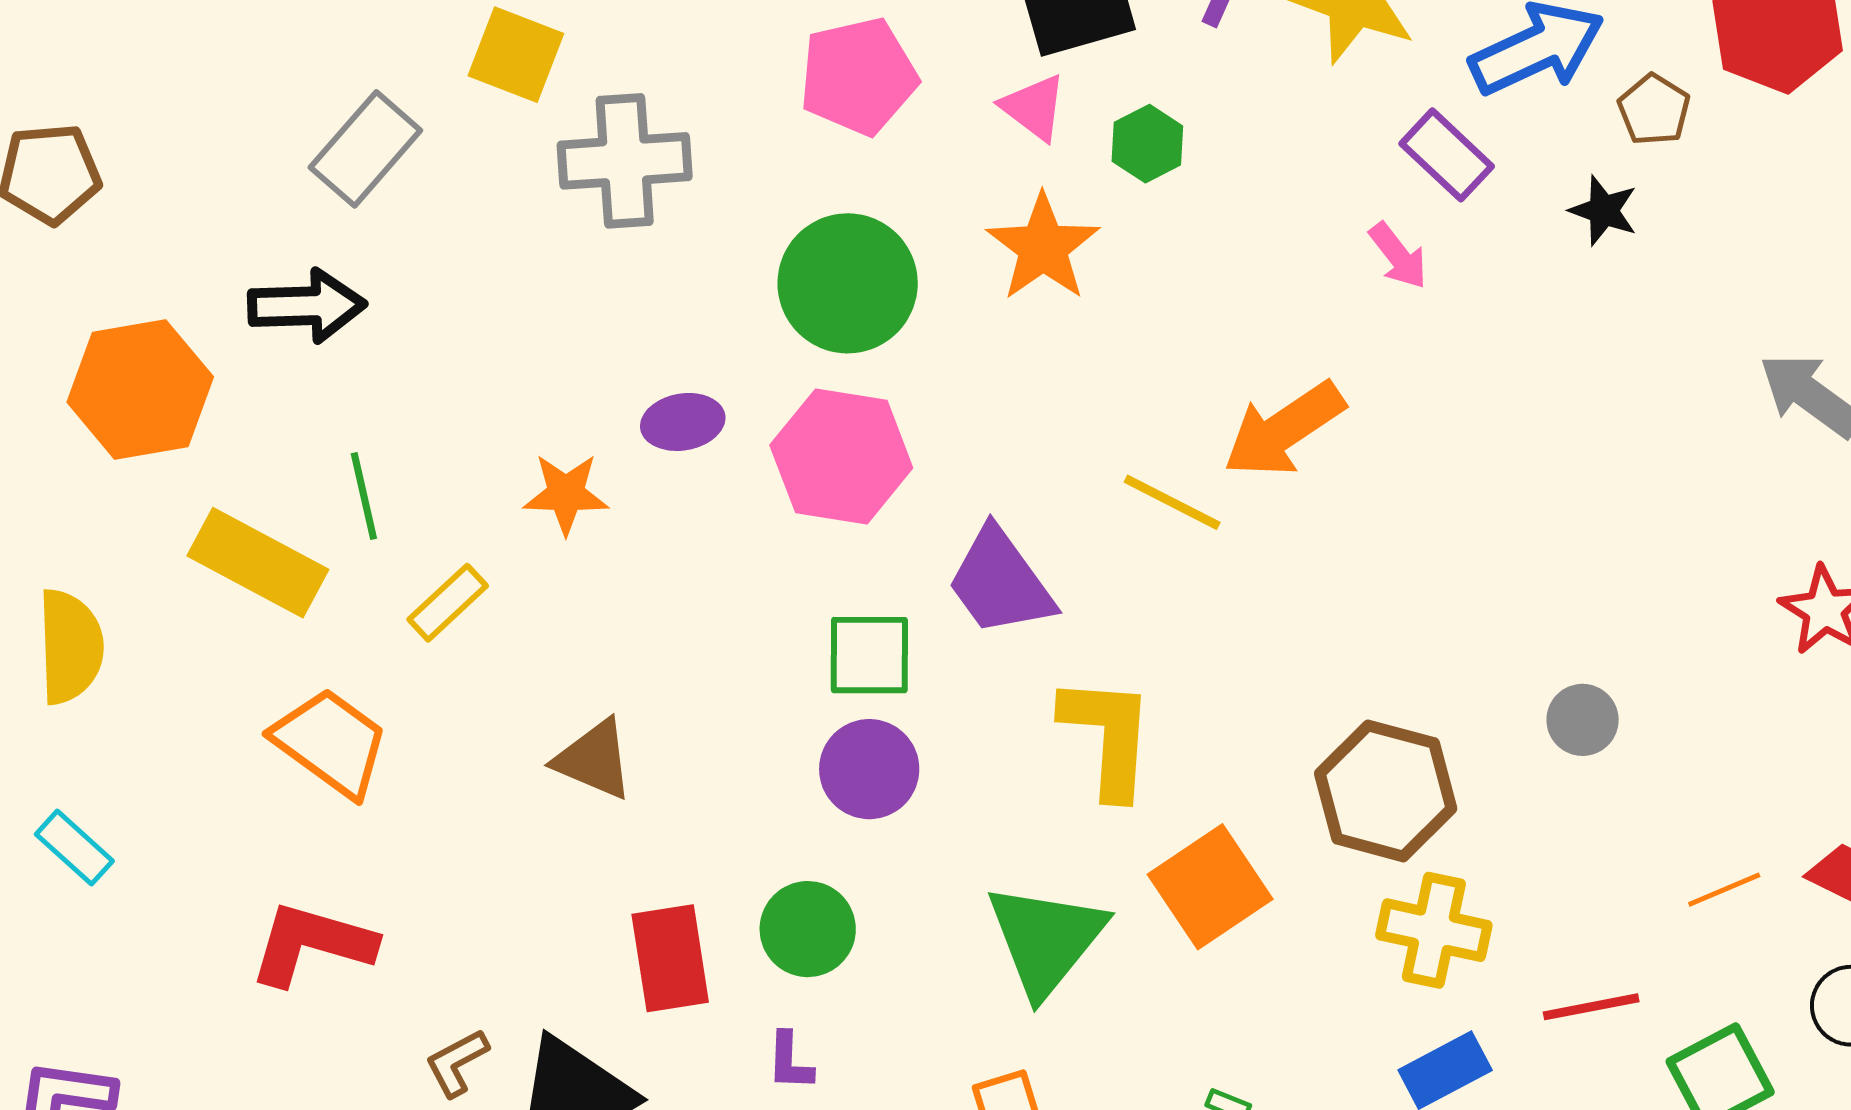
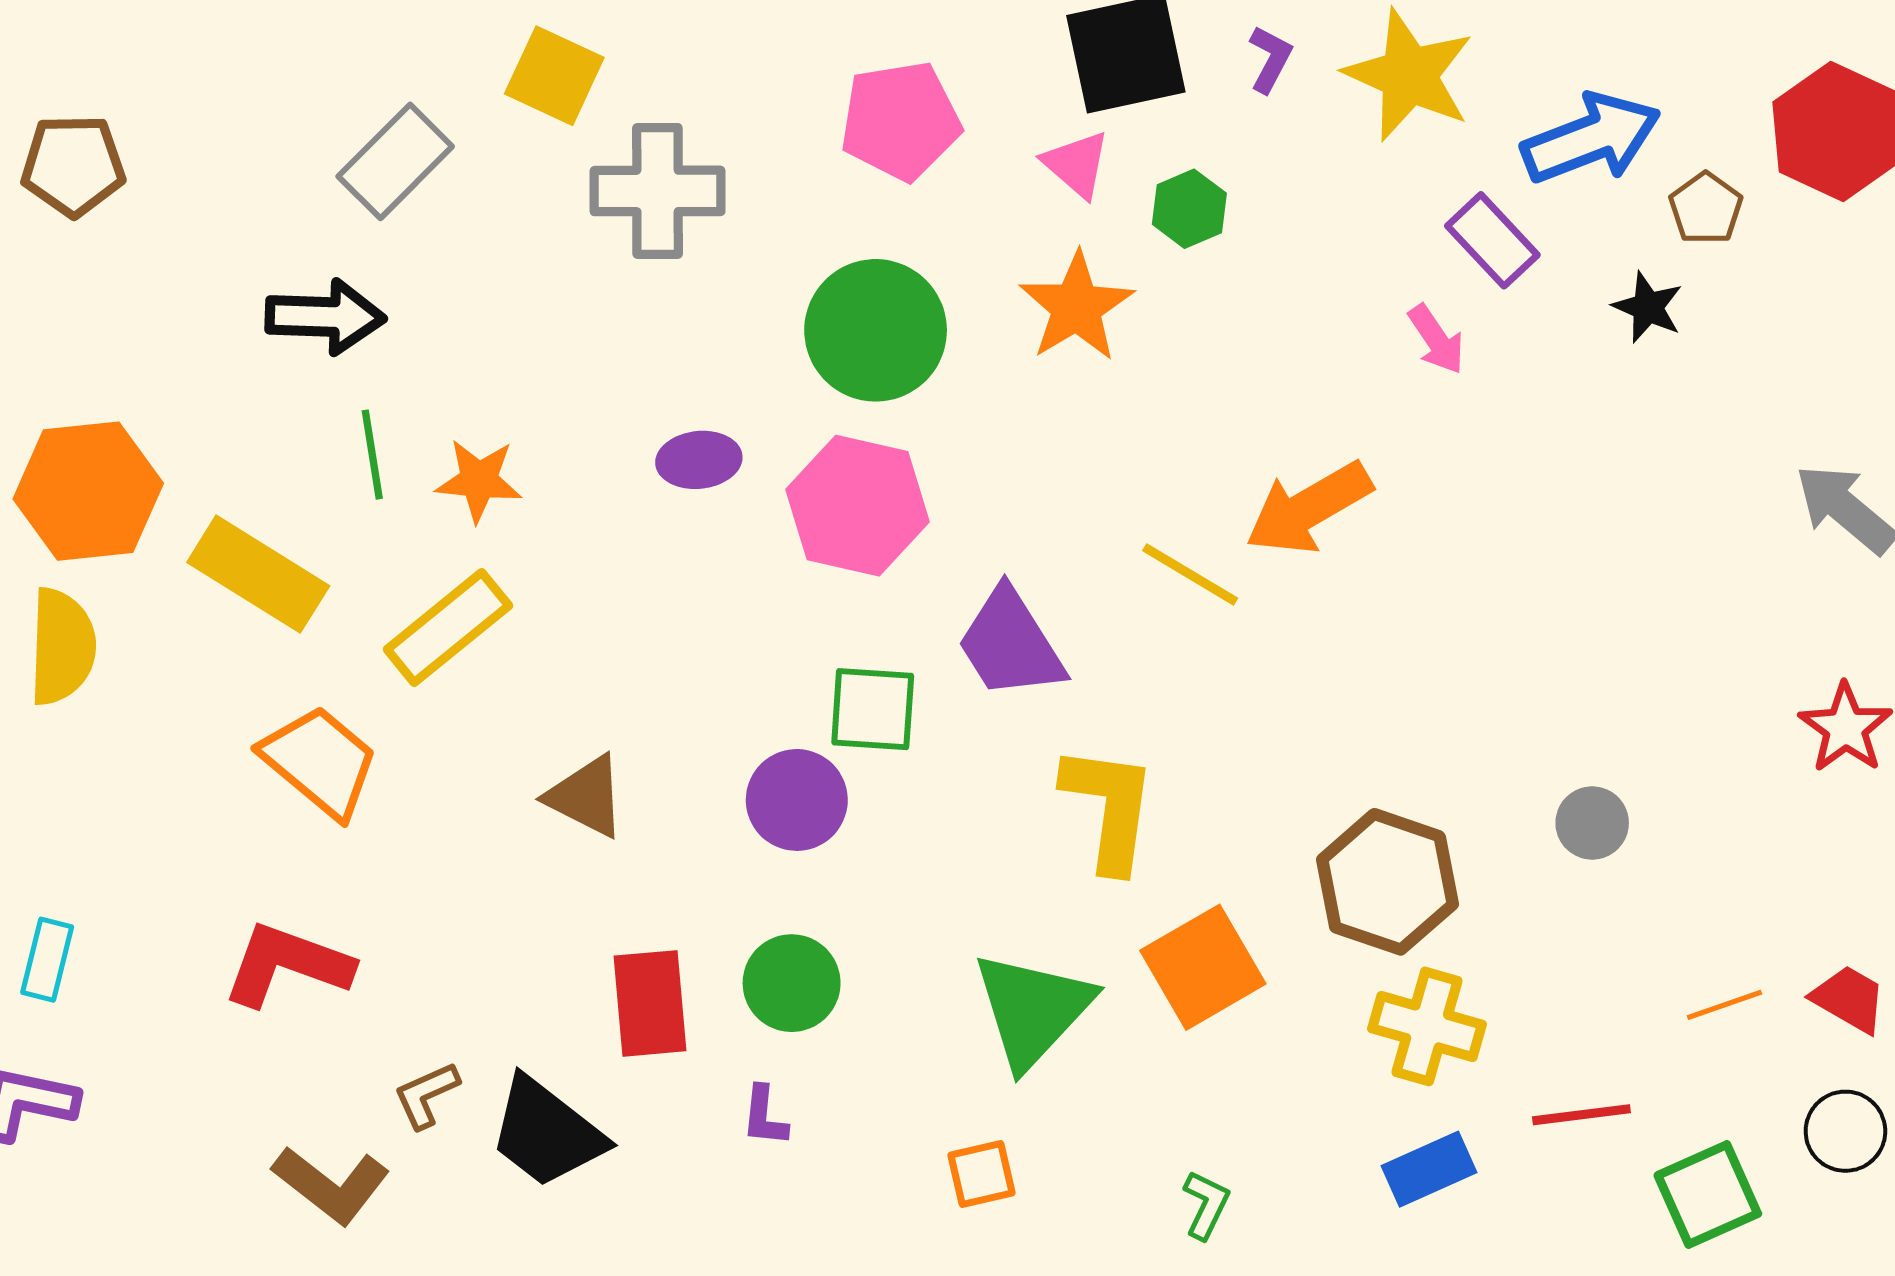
orange hexagon: (140, 389) -> (88, 491), moved
orange star: (566, 494) -> (479, 480), moved
green line: (364, 496) -> (372, 455), moved
yellow rectangle: (448, 603) -> (448, 627), size x1.5
purple circle: (869, 769) -> (797, 800), moved
cyan rectangle: (74, 848) -> (47, 960), moved, turned 58

